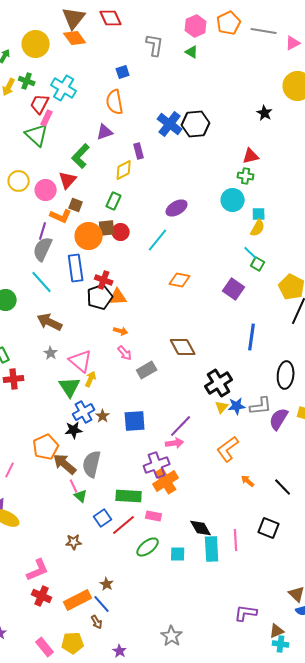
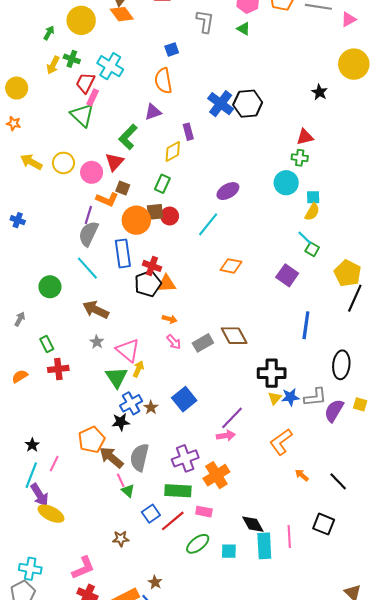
gray rectangle: (147, 370) -> (203, 343), moved
black cross: (219, 383) -> (272, 373), turned 32
blue square: (135, 421) -> (184, 399), moved, turned -35
purple cross: (157, 465) -> (185, 458), moved

